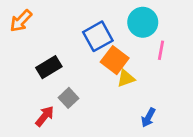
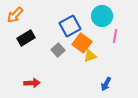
black rectangle: (49, 67) -> (26, 38), moved
gray square: (68, 98) -> (58, 50), moved
red arrow: (45, 116) -> (32, 83), turned 49

